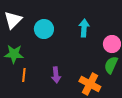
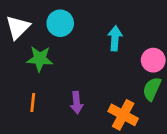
cyan circle: (44, 29) -> (60, 23), moved
green star: (14, 54) -> (40, 59), moved

